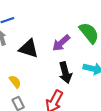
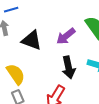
yellow semicircle: (15, 82) -> (16, 74), size x1.5

